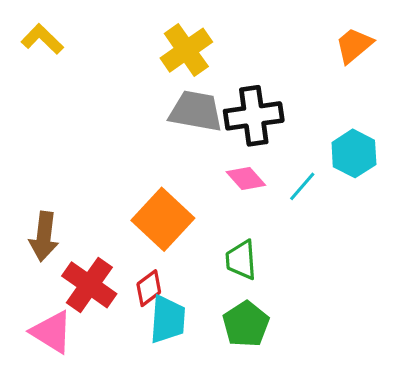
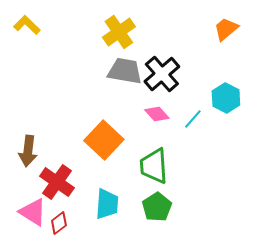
black cross: (254, 116) -> (162, 74), turned -33
green trapezoid: (241, 260) -> (154, 166), size x1.4
red diamond: (149, 288) -> (59, 223), moved

